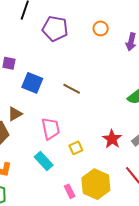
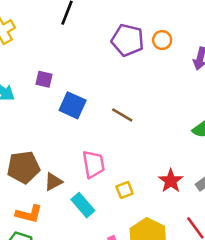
purple pentagon: (55, 29) -> (128, 40), moved
brown triangle: (15, 114) -> (53, 182), moved

